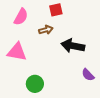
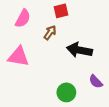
brown arrow: (46, 30) -> (50, 33), turned -40
green circle: (35, 84) -> (66, 92), moved

